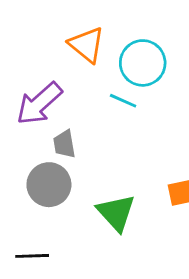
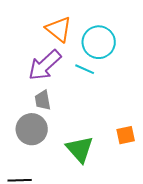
purple arrow: (39, 104) -> (45, 65), moved

